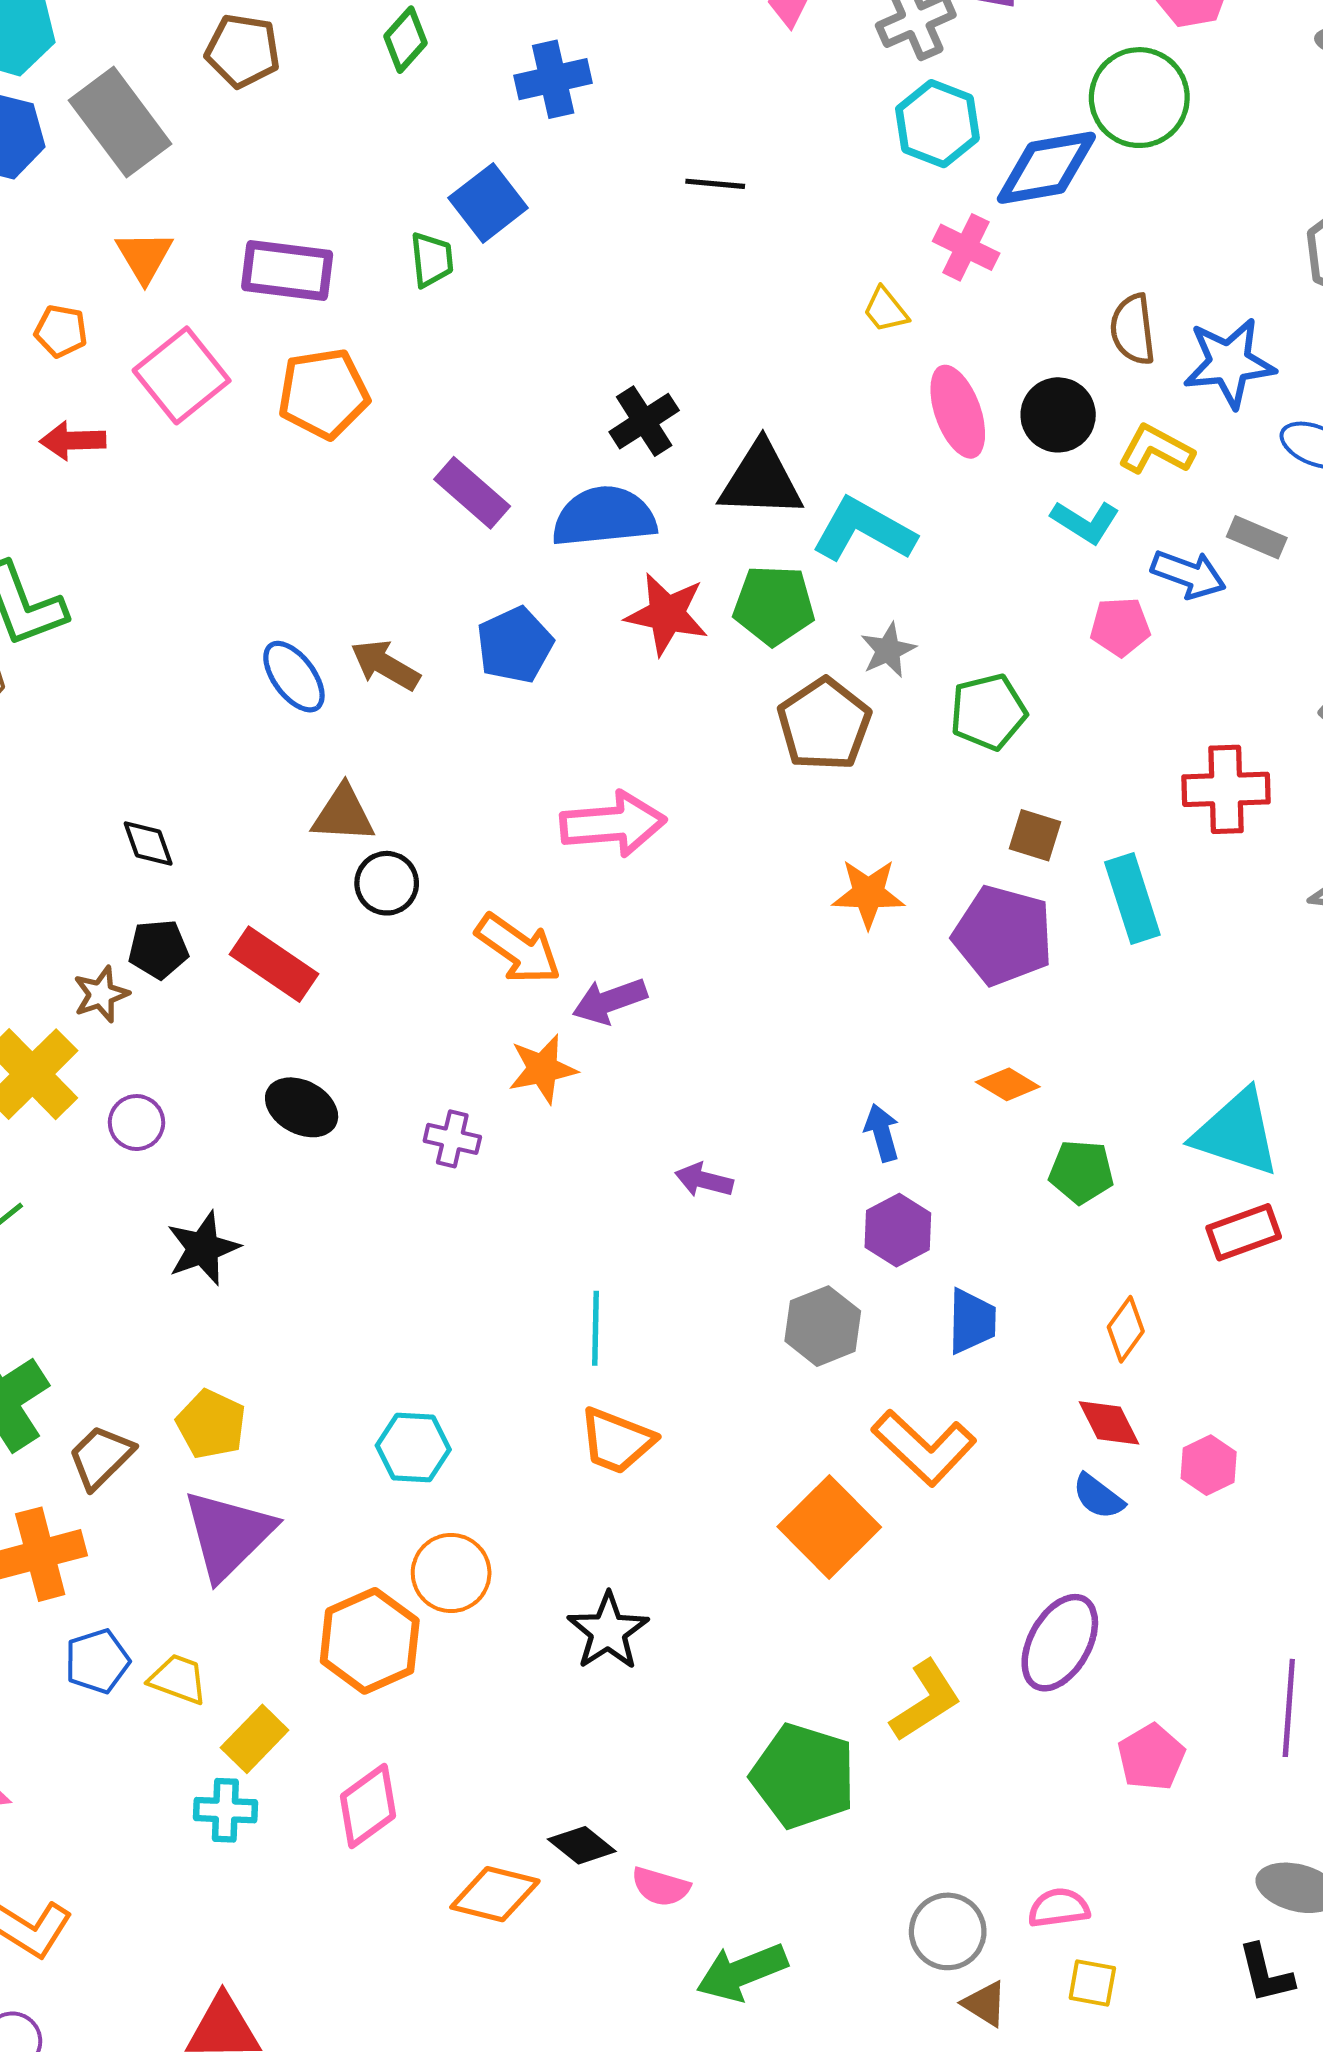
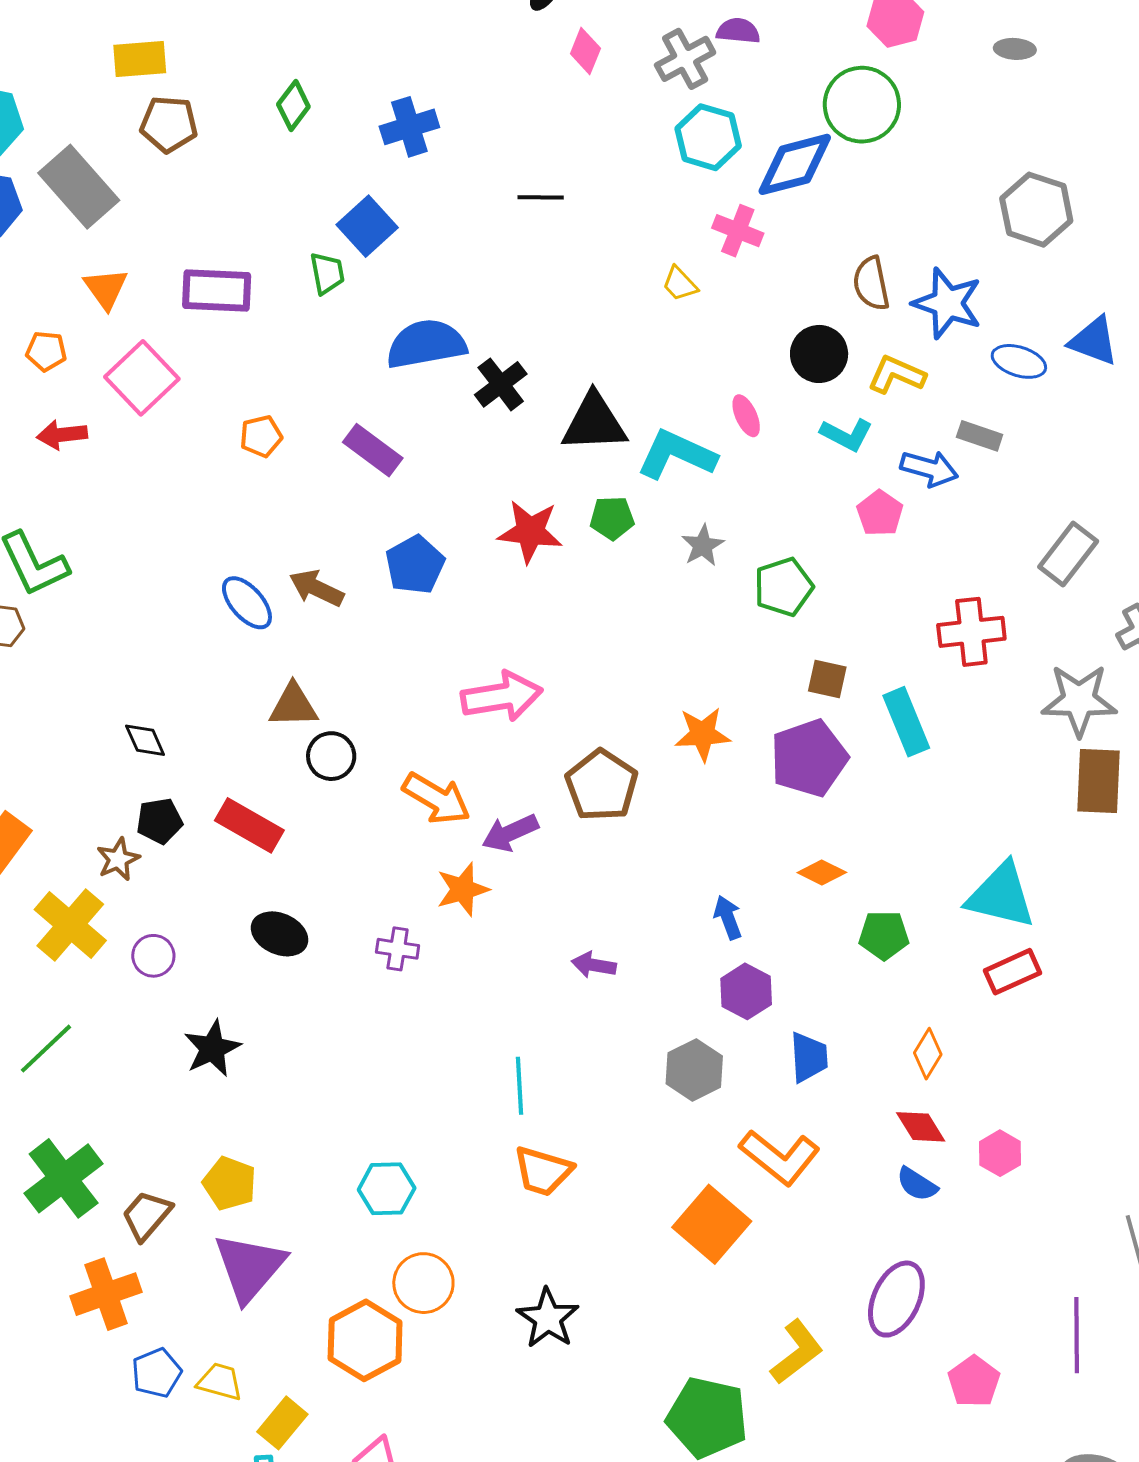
blue star: (1229, 363) -> (947, 303), turned 30
orange pentagon: (323, 393) -> (261, 436), moved, size x0.6
pink ellipse: (958, 412) -> (746, 416), moved, size x0.6
blue semicircle: (604, 517) -> (426, 344), moved
green pentagon: (774, 605) -> (612, 518), size x0.7
pink pentagon: (1120, 627) -> (880, 513), turned -30
brown pentagon: (824, 724) -> (602, 785), moved
purple pentagon: (1003, 935) -> (809, 758), turned -30

